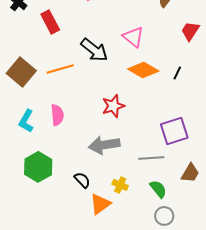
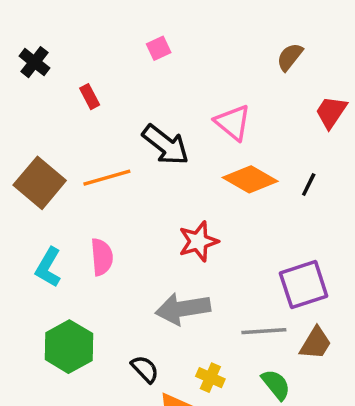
red rectangle: (50, 22) -> (90, 97), size x0.6
brown trapezoid: (190, 173) -> (316, 343), moved

